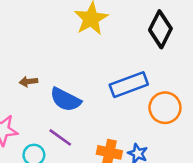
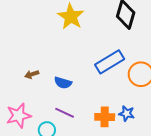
blue semicircle: (65, 100) -> (63, 83), size x0.7

